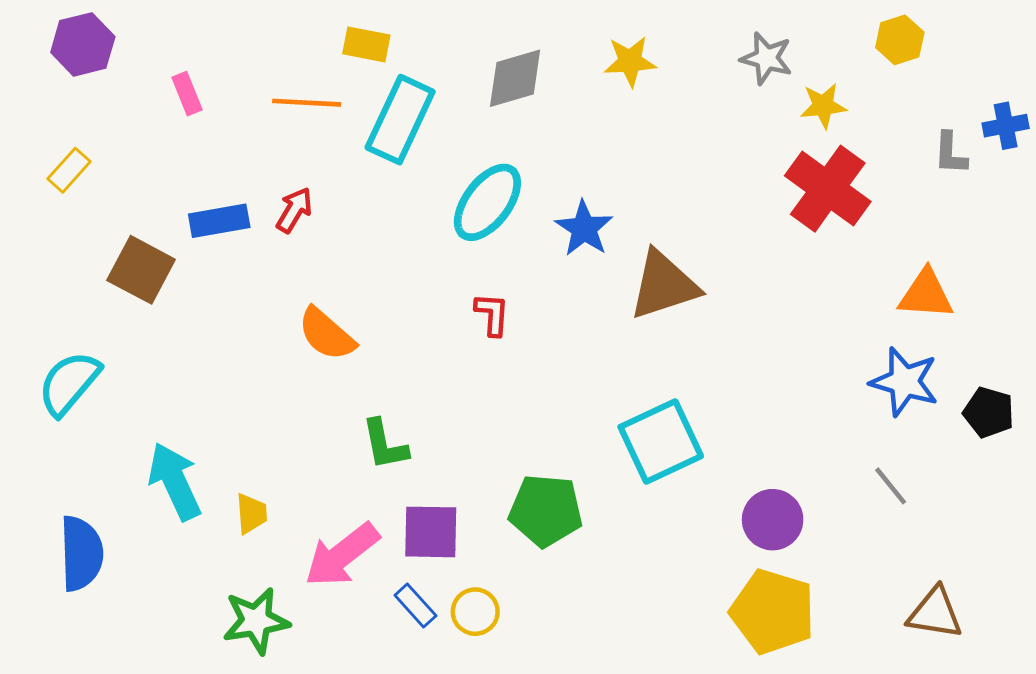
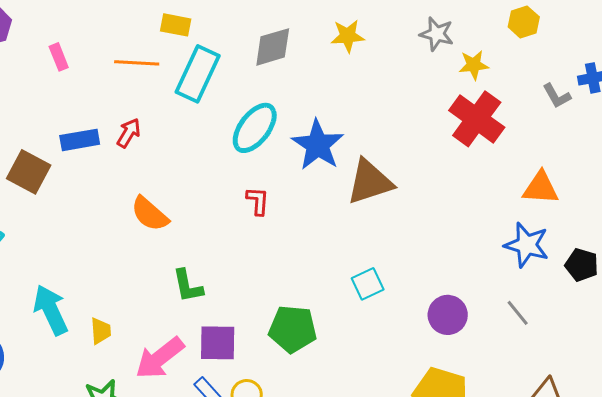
gray L-shape: (950, 153) -> (557, 96), turned -32
blue star: (584, 228) -> (318, 145), size x1.4
cyan square: (661, 441) -> (368, 284), size x0.6
purple circle: (773, 520) -> (448, 315), moved

